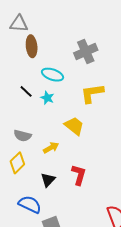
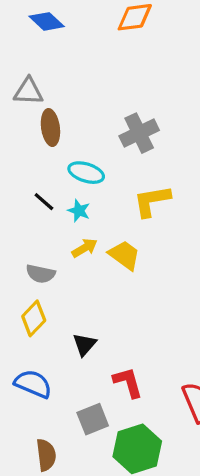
yellow arrow: (51, 148) -> (85, 248), moved
red L-shape: (79, 175) -> (128, 382), moved, turned -30
blue semicircle: (30, 204) -> (33, 384), moved

